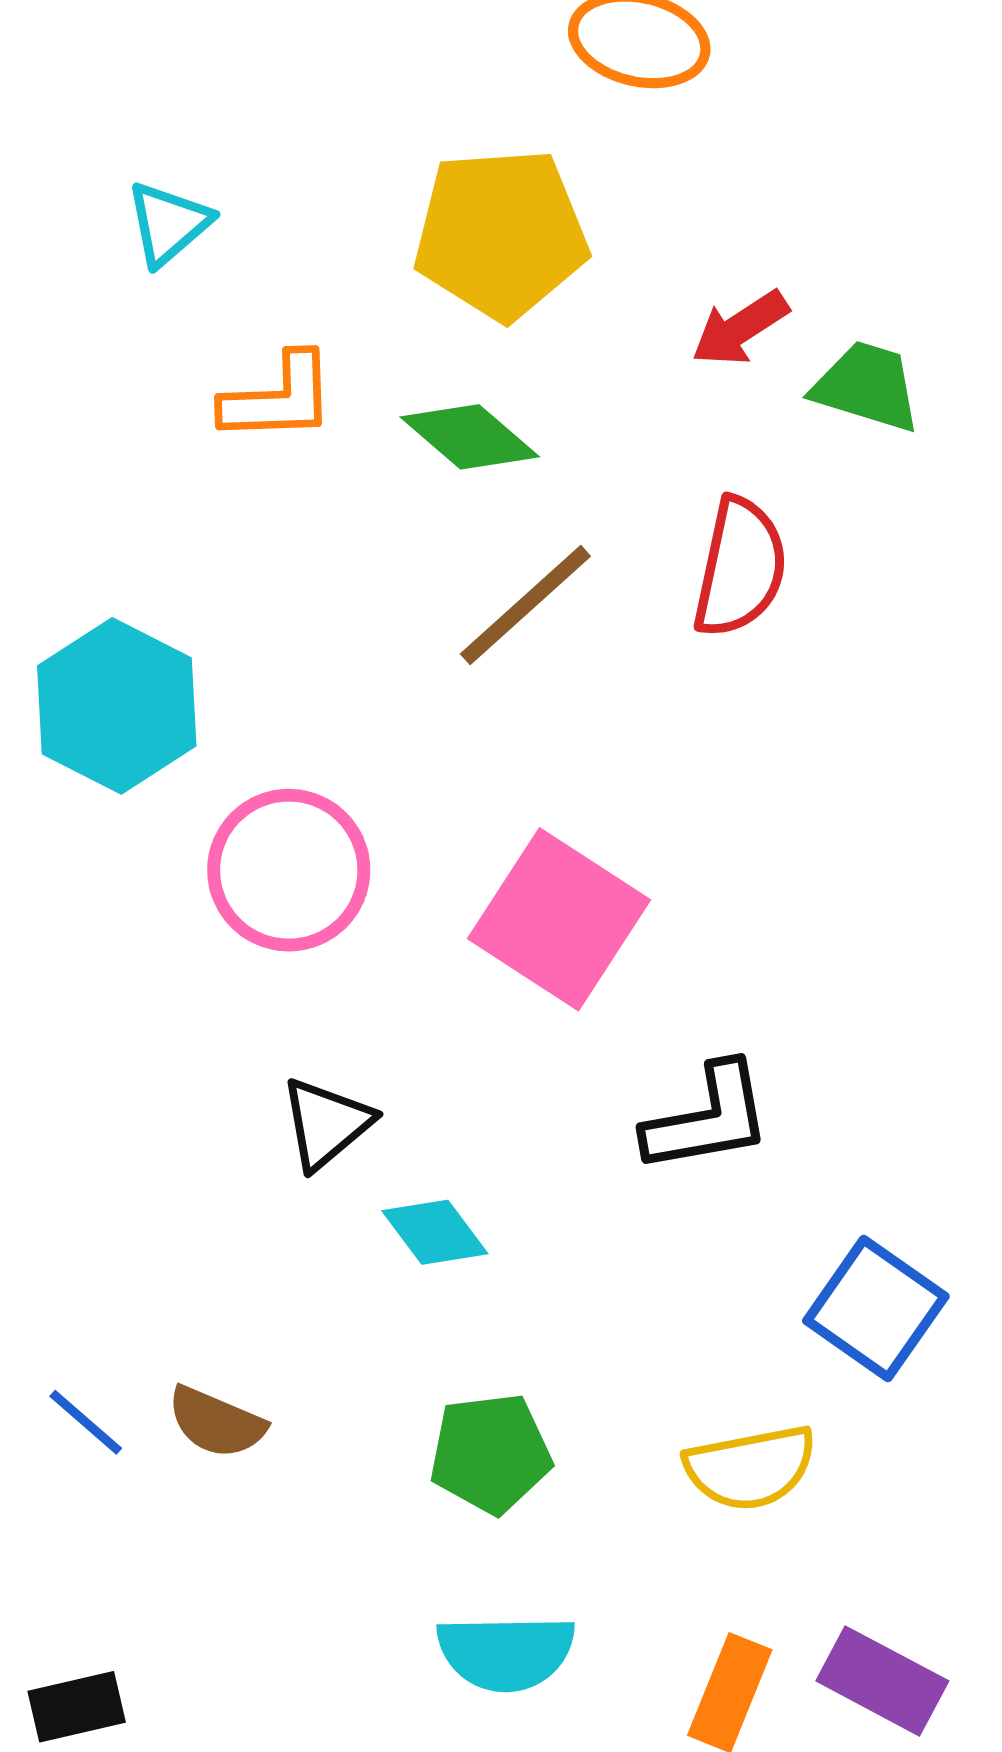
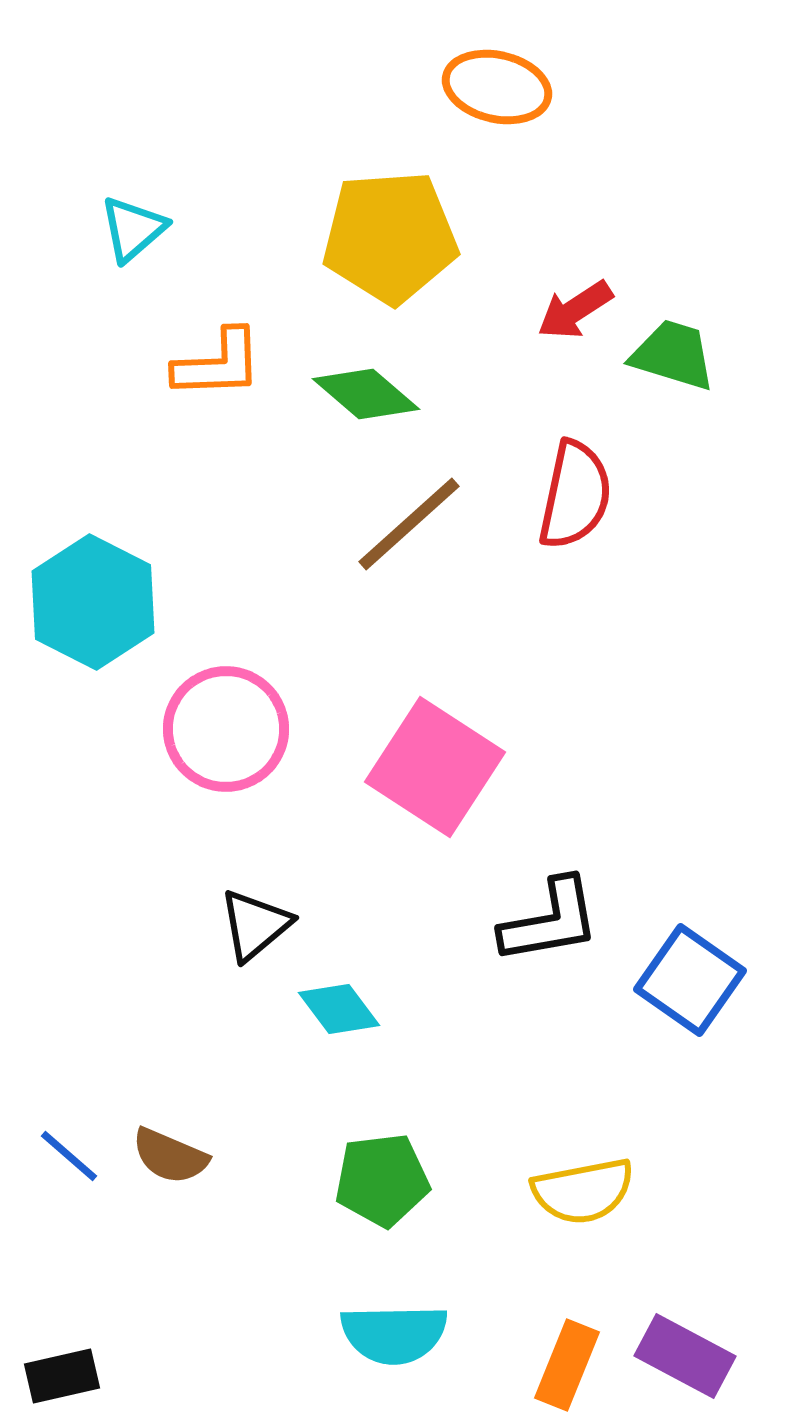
blue square: (876, 1309) -> (690, 980), moved

